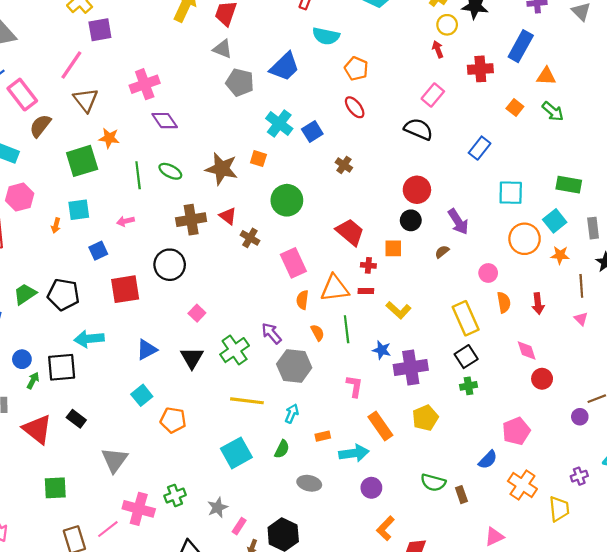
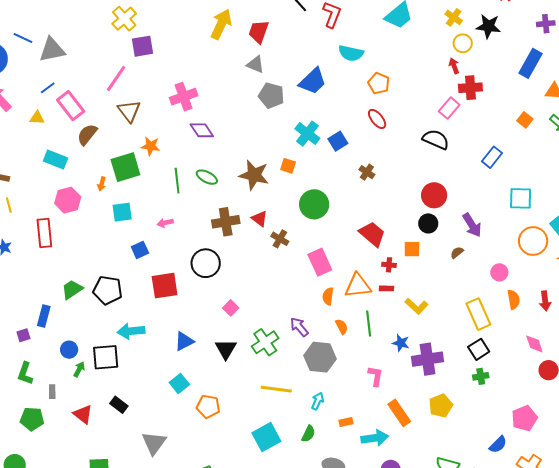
red cross: (480, 69) -> (470, 88), moved
orange arrow: (56, 225) -> (102, 184), moved
red triangle: (37, 429) -> (83, 414), size x0.7

